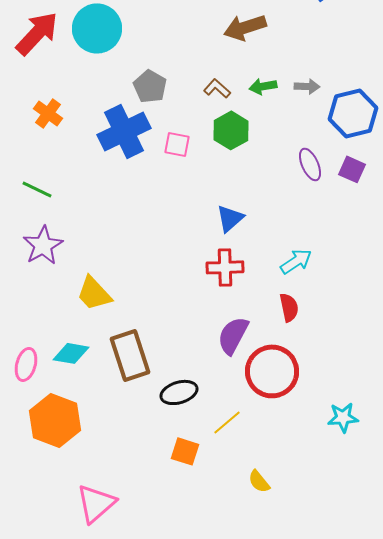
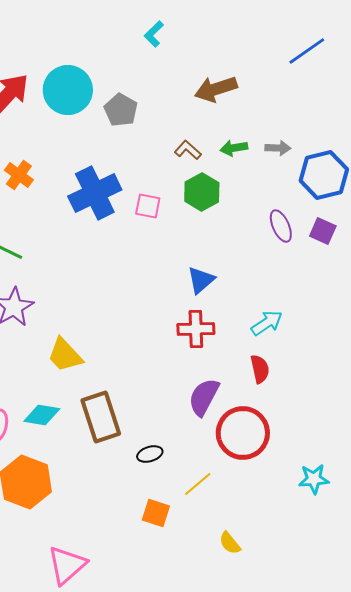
gray pentagon: (150, 86) -> (121, 110), moved
black ellipse: (179, 392) -> (150, 454), size x0.7

